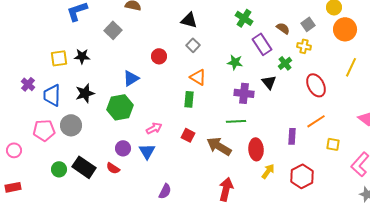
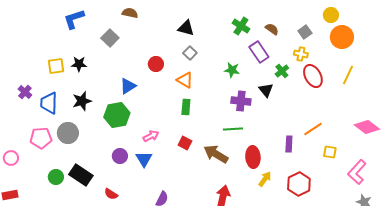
brown semicircle: (283, 28) -> (272, 29), moved
orange triangle: (198, 77) -> (185, 80), moved
red ellipse: (316, 85) -> (313, 76), moved
red semicircle: (113, 168) -> (111, 194), moved

